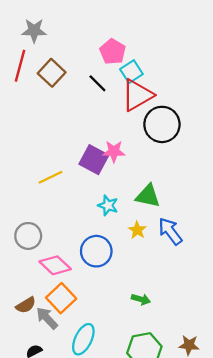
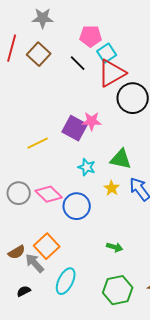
gray star: (34, 31) -> (43, 18), moved
pink pentagon: (113, 52) -> (91, 36), turned -30
pink diamond: (55, 265) -> (49, 194), moved

